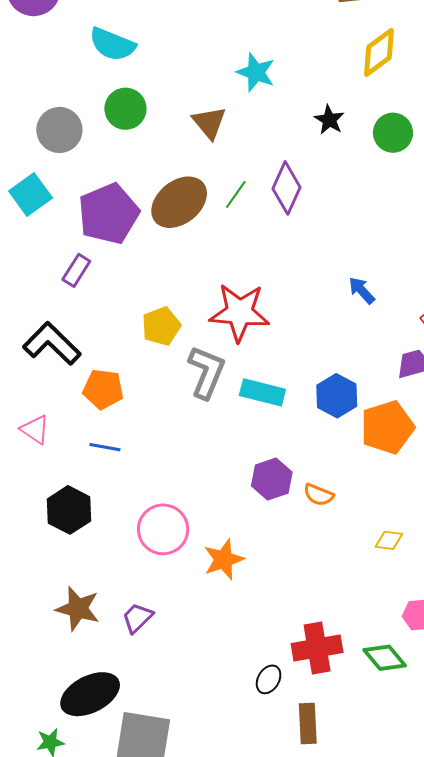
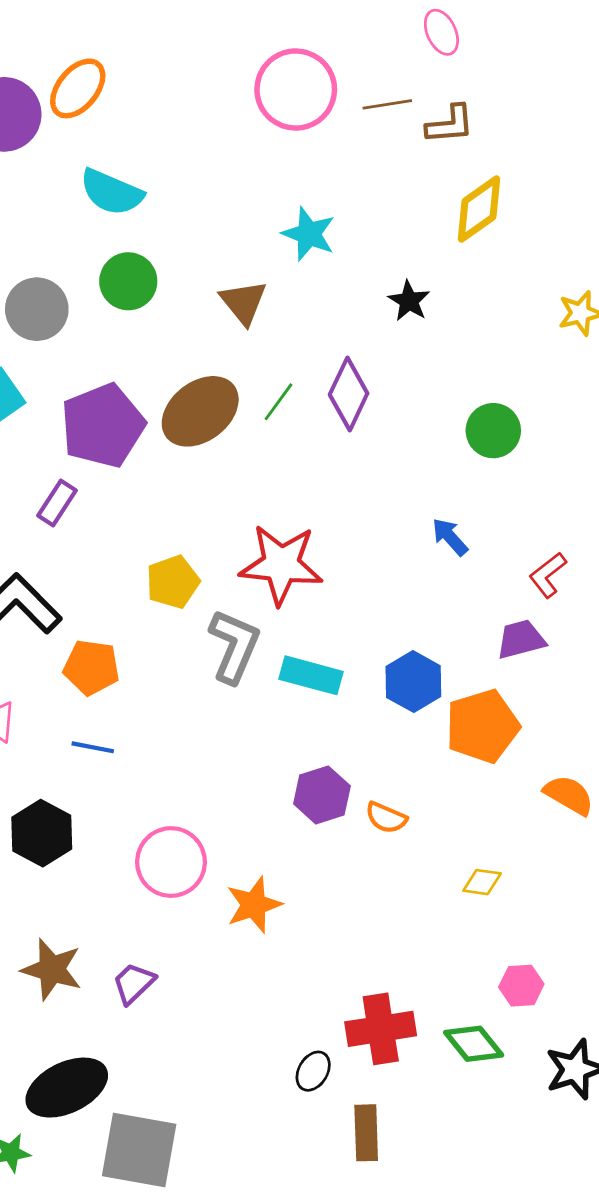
green circle: (393, 133) -> (493, 431), moved

